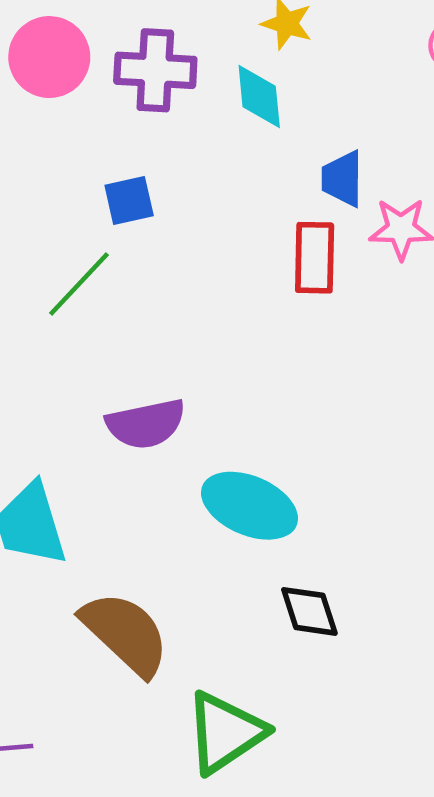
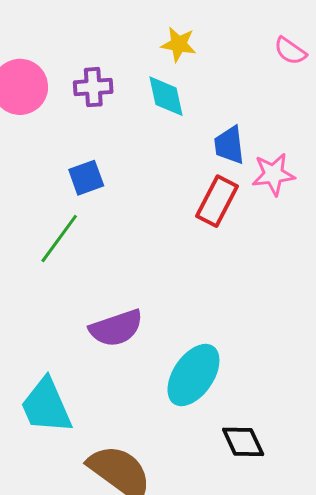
purple cross: (155, 70) -> (93, 87), size x0.7
red rectangle: (315, 258) -> (217, 201), turned 33
cyan ellipse: (250, 506) -> (193, 375), turned -72

